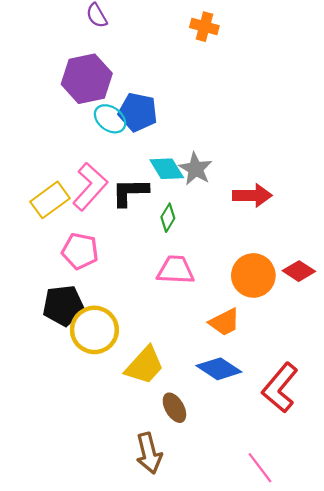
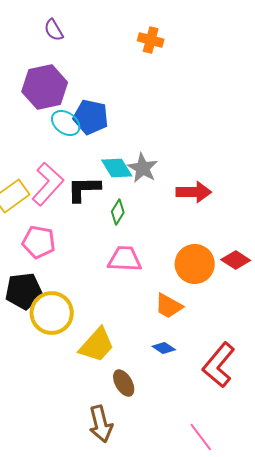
orange trapezoid: (224, 322) -> (169, 306), turned 56
blue diamond: (219, 369) -> (164, 348), size x0.6

